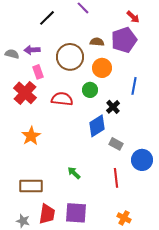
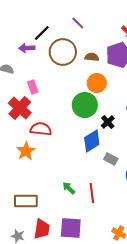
purple arrow: (32, 50) -> (27, 48), moved
brown circle: (70, 57) -> (63, 52), moved
green circle: (90, 90) -> (85, 105), size x1.6
red semicircle: (62, 99) -> (41, 129), moved
red line: (116, 178) -> (92, 193), moved

